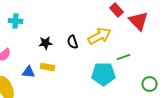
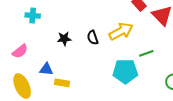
yellow rectangle: (48, 67) -> (62, 83), moved

